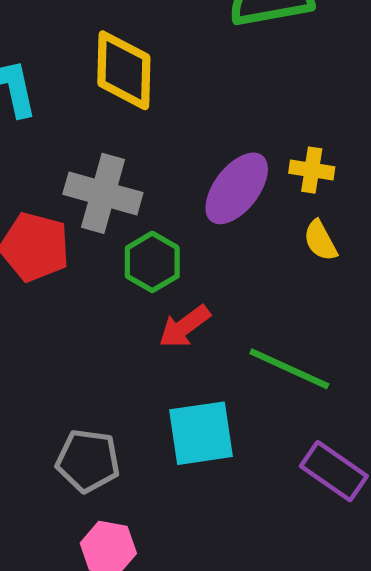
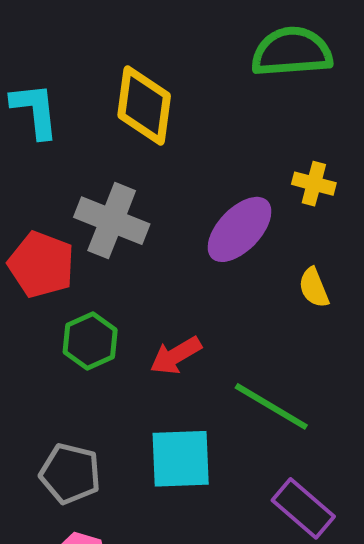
yellow cross: (312, 170) -> (314, 184), moved
green hexagon: (152, 262) -> (90, 341), moved

